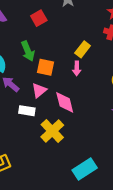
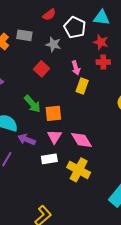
red square: (39, 18) -> (42, 69), moved
pink arrow: (77, 68) -> (76, 68), moved

